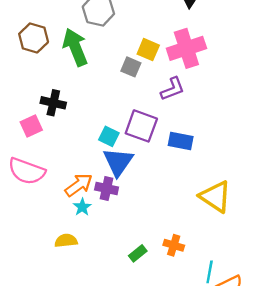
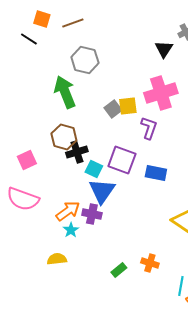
brown hexagon: (34, 38) -> (64, 137), moved
yellow square: (148, 50) -> (128, 106), moved, turned -30
gray square: (131, 67) -> (113, 109), turned 30
purple L-shape: (173, 89) -> (149, 128), turned -50
black cross: (53, 103) -> (77, 152), moved, turned -30

